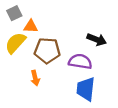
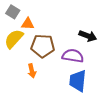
gray square: (14, 13) -> (13, 12), turned -32

